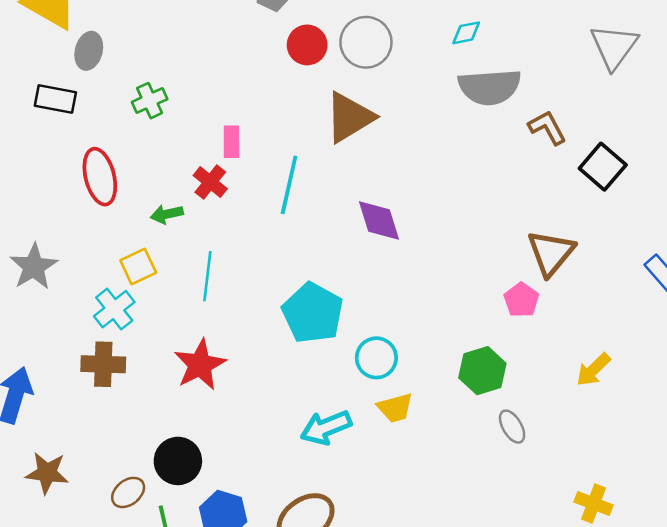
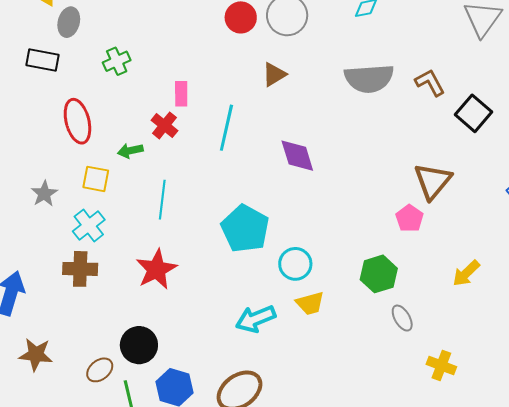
gray semicircle: (490, 87) -> (369, 78), moved
brown triangle: (349, 117) -> (274, 74), size x0.6
yellow square: (138, 266) -> (96, 179), moved, turned 36
gray star: (34, 267) -> (44, 194), moved, size x0.7
yellow cross: (594, 503) -> (441, 365), moved

